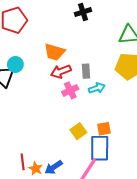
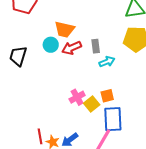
cyan circle: (15, 64) -> (51, 45), moved
pink cross: (70, 90) -> (77, 97), moved
orange square: (104, 129) -> (107, 96), moved

